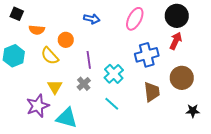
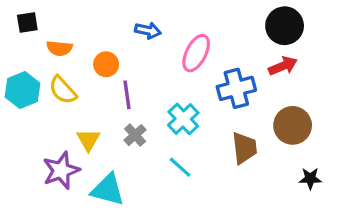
black square: (17, 14) -> (27, 23), turned -32
pink ellipse: (135, 19) -> (196, 53), moved
red arrow: (176, 41) -> (283, 66), turned 42
yellow semicircle: (50, 56) -> (63, 90), moved
purple line: (89, 60) -> (127, 95), moved

